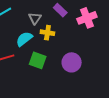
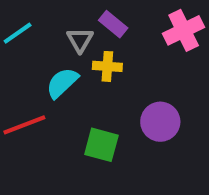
purple rectangle: (60, 10) -> (113, 24), moved
green square: (38, 60) -> (101, 145), moved

